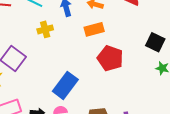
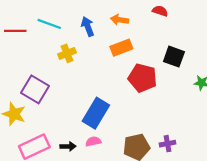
black square: (155, 42) -> (174, 57), moved

